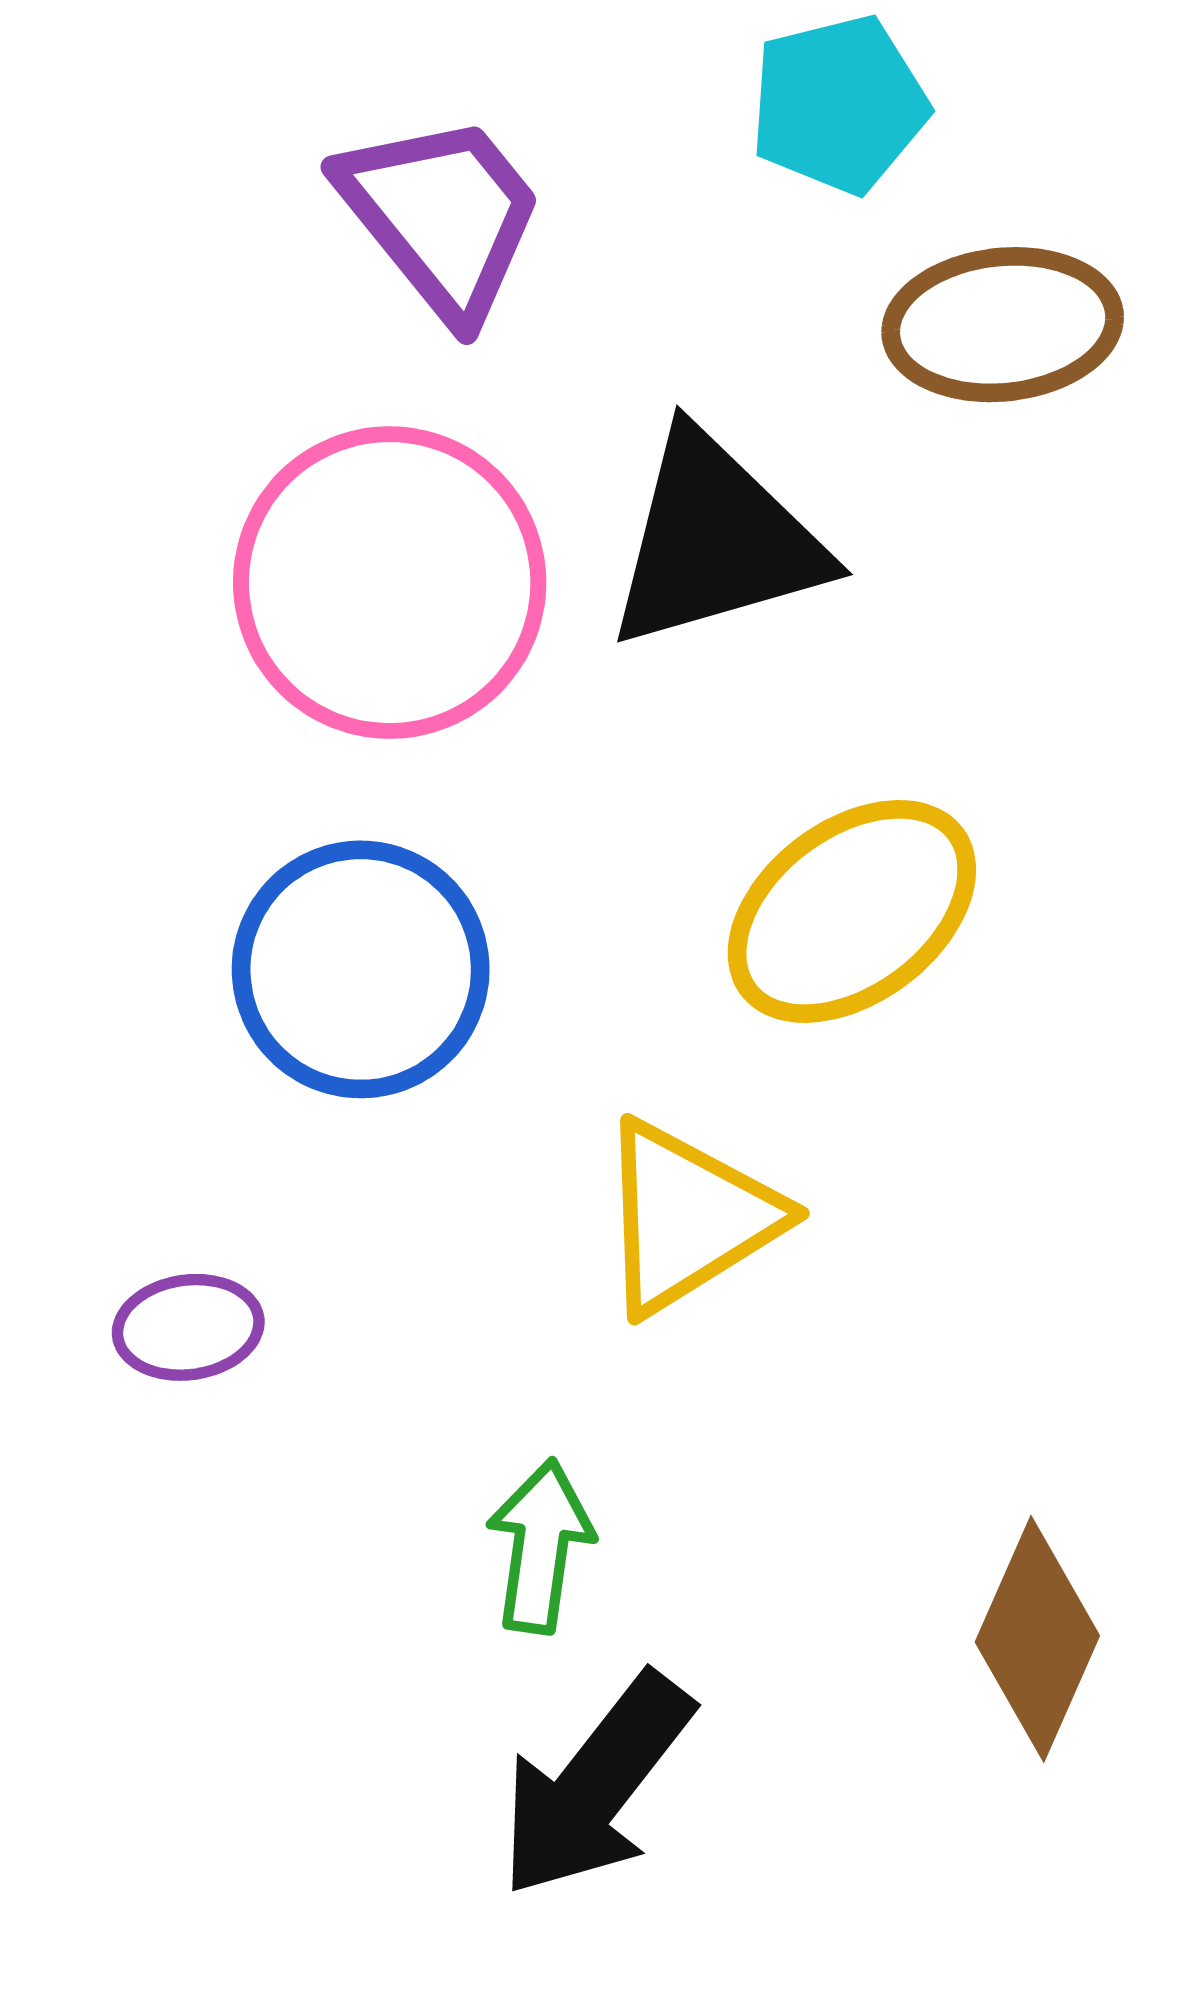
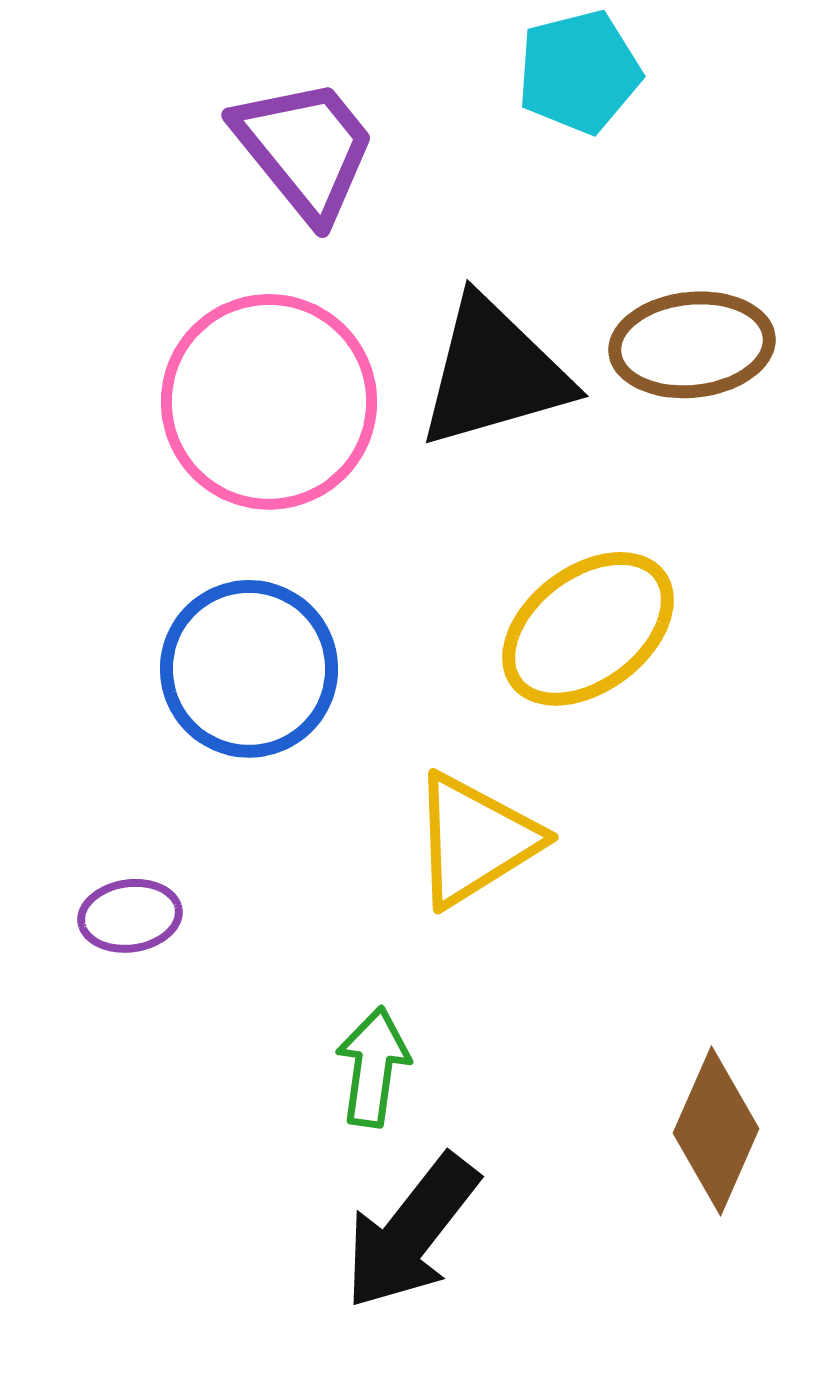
brown ellipse: (1003, 325) -> (692, 345), moved

